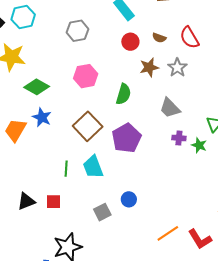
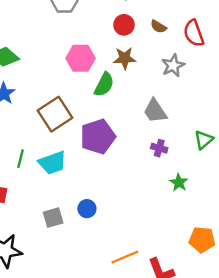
brown star: (149, 67) -> (125, 58), moved
pink hexagon: (86, 76) -> (81, 58), moved
green star: (199, 145) -> (179, 182), moved
cyan trapezoid: (93, 167) -> (52, 163), turned -100

